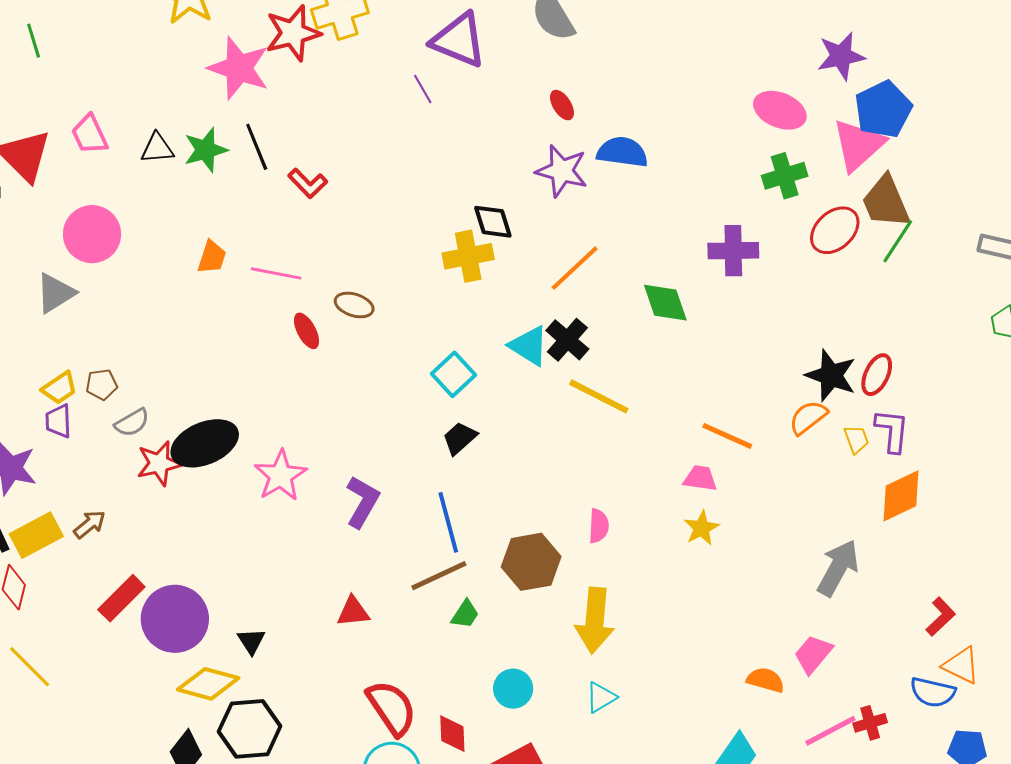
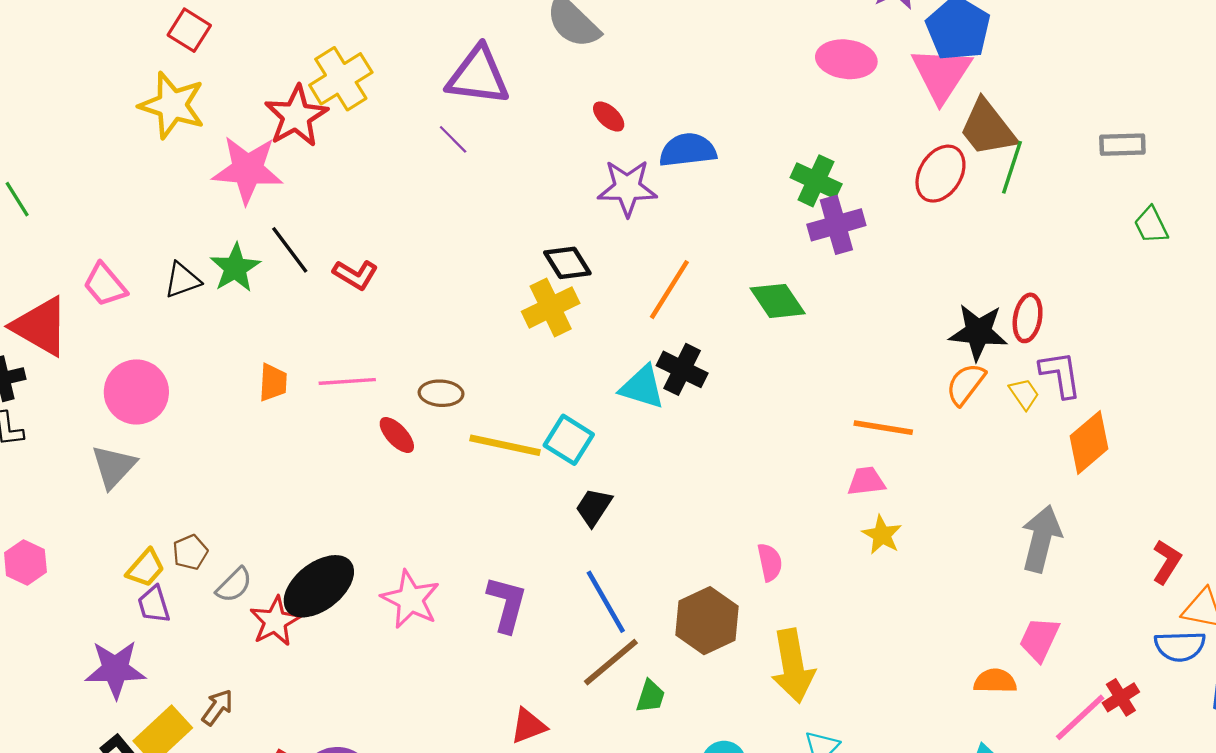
green cross: (785, 176) -> (816, 181), moved, turned -33
yellow line: (599, 396) -> (505, 445), moved

